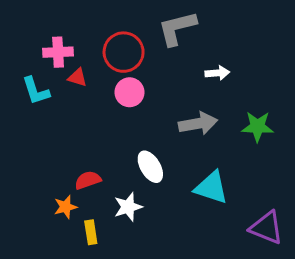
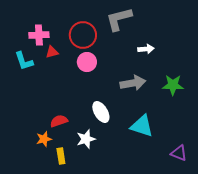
red triangle: (77, 77) -> (52, 52), turned -32
purple triangle: (266, 228) -> (179, 153), size x0.7

